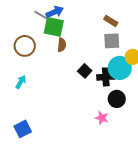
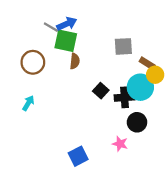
brown rectangle: (111, 21) -> (147, 63), moved
gray square: (112, 41) -> (123, 46), moved
blue square: (23, 129) -> (78, 156), moved

